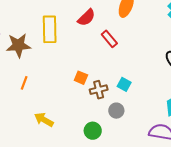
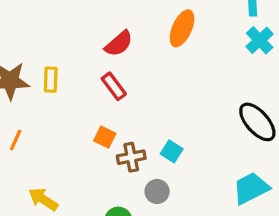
yellow rectangle: (50, 29) -> (51, 80), moved, size x0.6
red rectangle: (109, 39) -> (114, 86), moved

